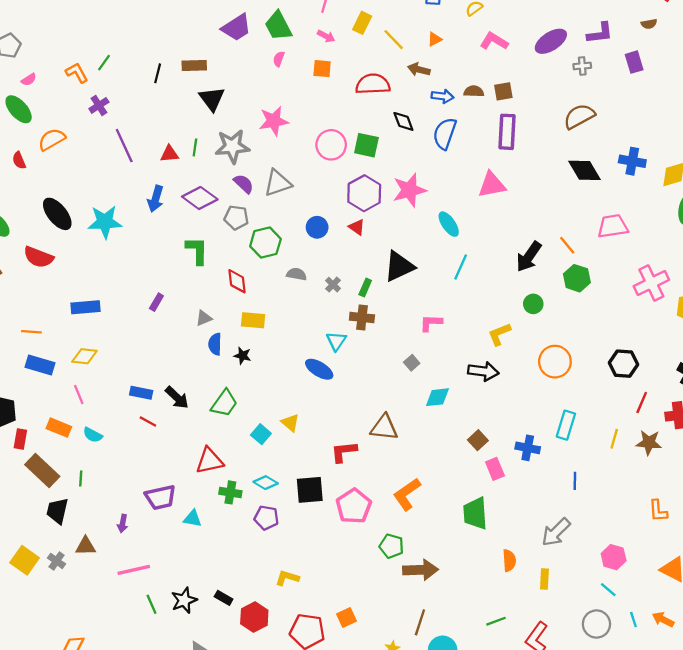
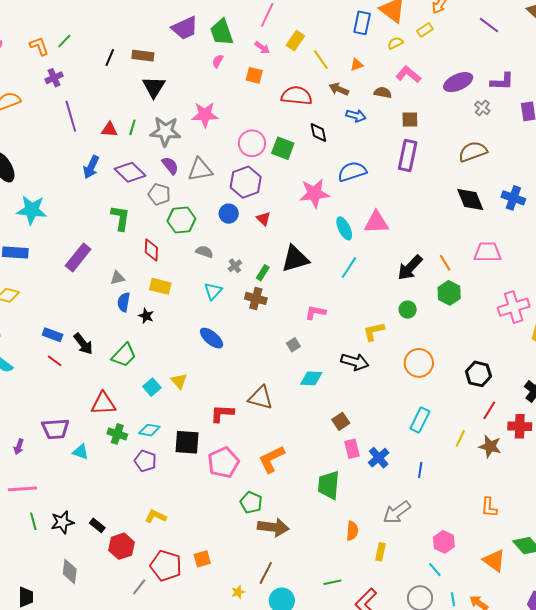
gray cross: (582, 66) -> (482, 108), turned 35
brown semicircle: (474, 91) -> (383, 93), moved
blue semicircle: (445, 134) -> (352, 172), moved, turned 44
pink triangle: (492, 185) -> (376, 222), moved
purple hexagon: (364, 193) -> (246, 182), moved
cyan star: (105, 222) -> (32, 210), moved
purple rectangle: (156, 302) -> (78, 258), size x1.8
cyan triangle: (336, 341) -> (213, 291), moved
blue cross: (528, 448) -> (379, 458), moved, turned 30
cyan diamond: (266, 483) -> (149, 430), turned -30

